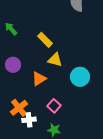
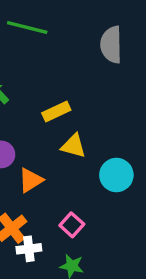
yellow rectangle: (45, 40) -> (56, 112), turned -70
orange triangle: (39, 79) -> (31, 180), moved

